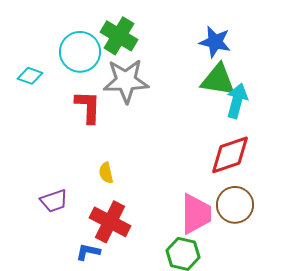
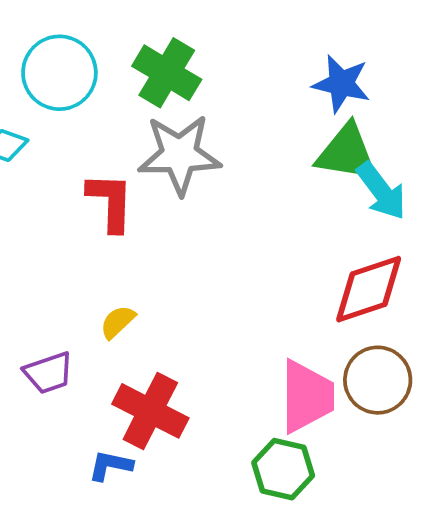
cyan circle: (80, 52) -> (59, 73), moved
cyan arrow: (237, 101) -> (381, 191), turned 128
yellow semicircle: (106, 173) -> (118, 322), moved, turned 60

